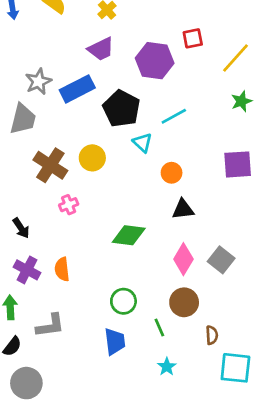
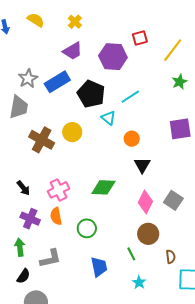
pink cross: (69, 205) -> (59, 190), moved, size x1.5
black triangle: (183, 209) -> (142, 165), turned -48
green circle: (123, 301) -> (87, 228), moved

